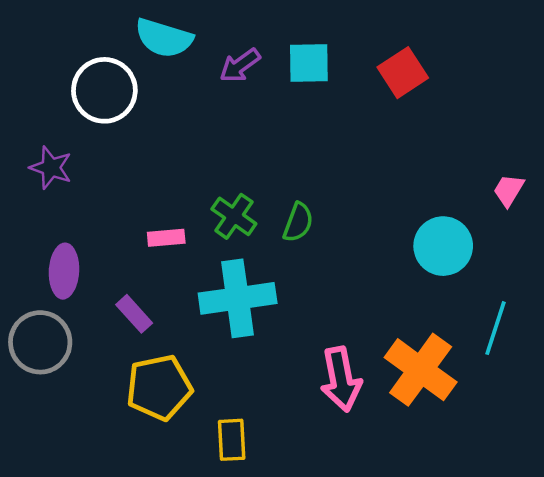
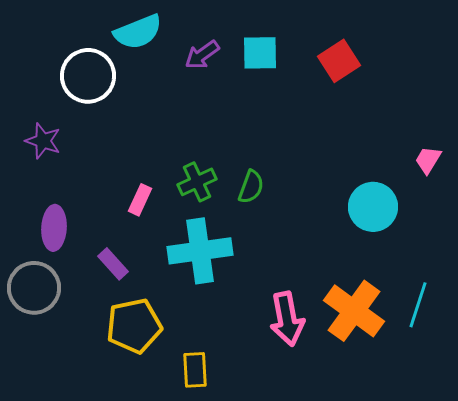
cyan semicircle: (164, 38) -> (138, 32), turned -39
green cross: (234, 216) -> (197, 182), turned 30
pink rectangle: (166, 238) -> (140, 200), turned -60
cyan line: (495, 328) -> (418, 305), moved

